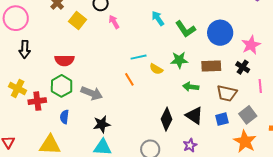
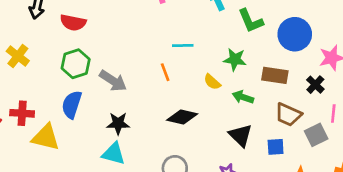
red semicircle: (64, 60) -> (73, 23), moved
yellow semicircle: (156, 69) -> (212, 82), moved
red cross: (37, 101) -> (22, 113), moved
gray square: (248, 115) -> (316, 135), moved
blue semicircle: (64, 117) -> (72, 105), size x1.5
black diamond: (167, 119) -> (182, 117), moved, turned 65

